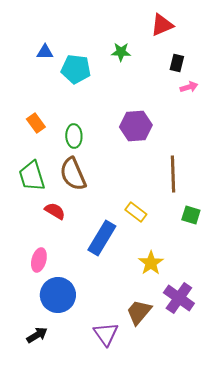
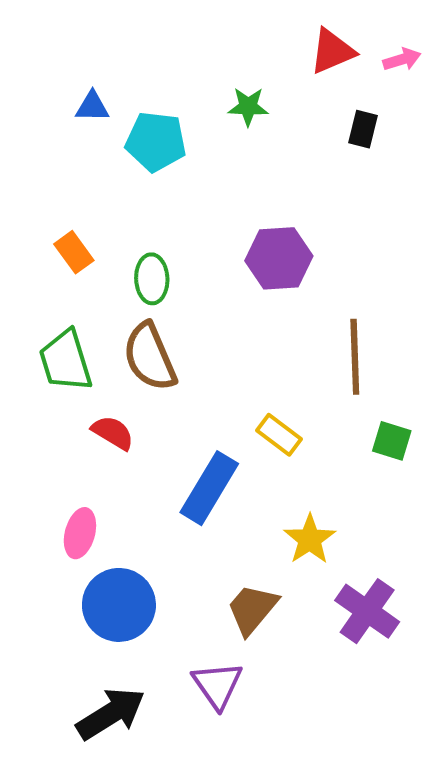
pink arrow: (189, 87) -> (402, 59), moved
brown trapezoid: (139, 312) -> (252, 609), moved
black arrow: (37, 335) -> (111, 714), moved, size x1.6

